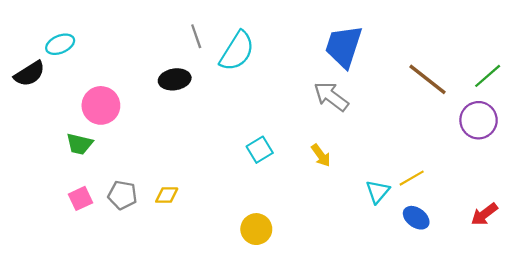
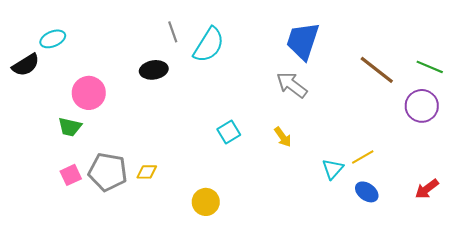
green line: (488, 76) -> (430, 67), turned 64
gray pentagon: (122, 195) -> (108, 172), size x1.5
yellow circle: (256, 229) -> (206, 202), moved

